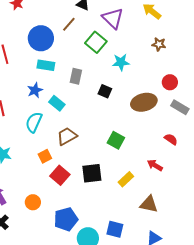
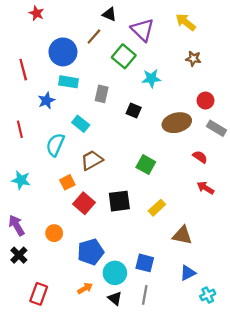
blue star: (35, 90) -> (46, 101), moved
red semicircle: (171, 139) -> (200, 157), moved
red arrow: (155, 165) -> (205, 188), moved

